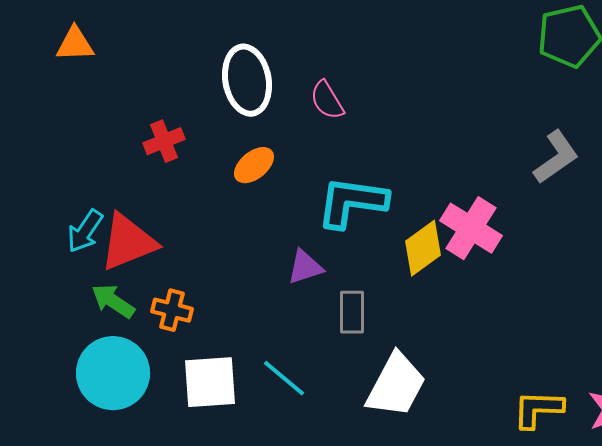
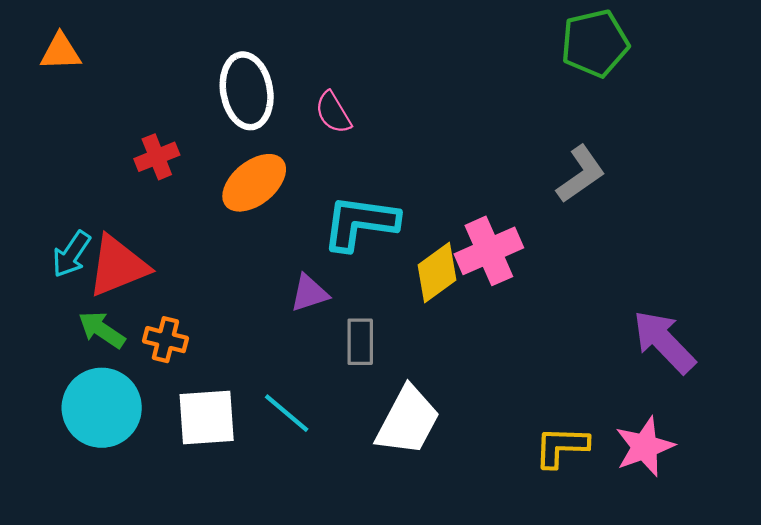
orange ellipse: (254, 165) -> (254, 183), size x1.5
pink cross: (471, 228) -> (489, 251), turned 34

